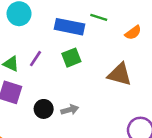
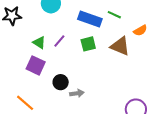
brown triangle: (120, 74) -> (120, 46), moved
gray arrow: (70, 110) -> (77, 93), moved

